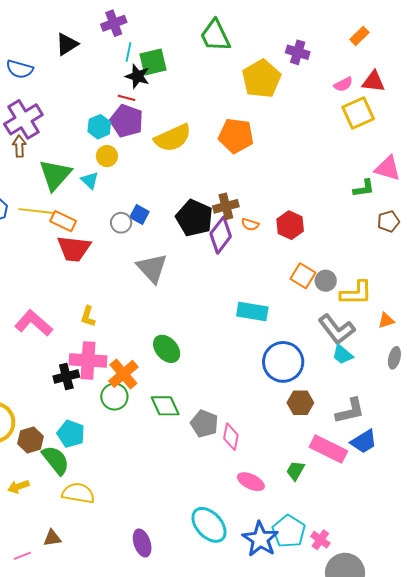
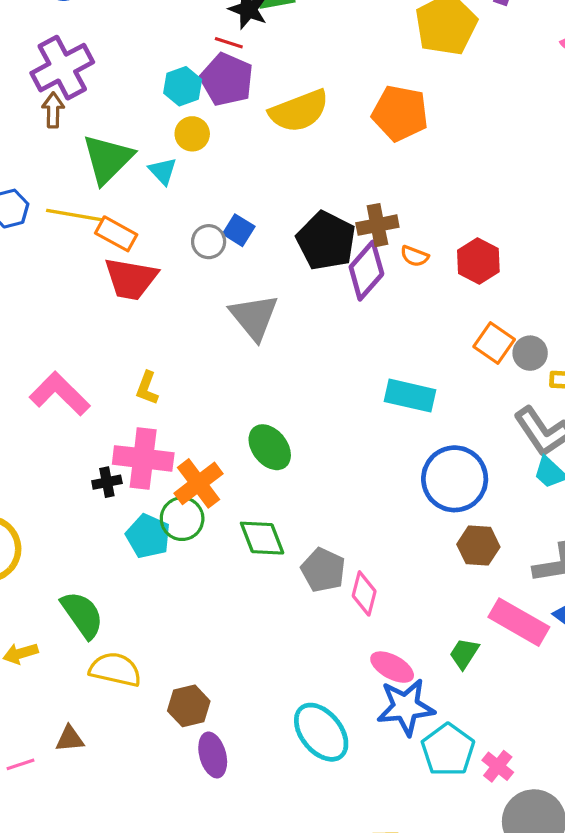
black cross: (66, 376) -> (107, 482), size x0.7
cyan pentagon: (71, 434) -> (148, 536), moved
brown hexagon: (30, 440) -> (189, 706), moved
blue star: (260, 539) -> (406, 707), moved, turned 30

